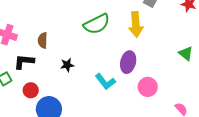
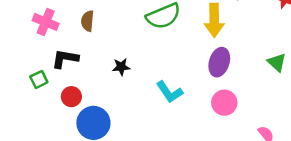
brown semicircle: (43, 40) -> (87, 21), moved
purple ellipse: (128, 62) -> (219, 62), moved

